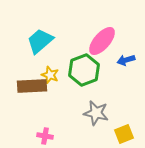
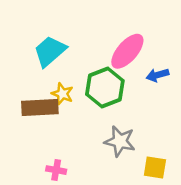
yellow square: (124, 134) -> (155, 168), turned 30

